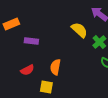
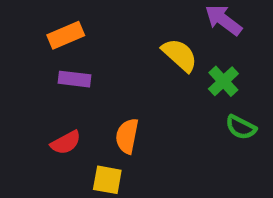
orange rectangle: (11, 24) -> (66, 35), moved

